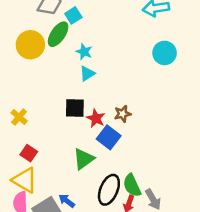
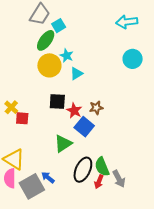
yellow circle: (30, 45) -> (49, 65), moved
cyan triangle: (87, 74) -> (76, 74), moved
red square: (29, 153) -> (22, 118), moved, turned -32

